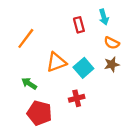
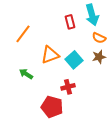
cyan arrow: (104, 17) -> (92, 15), size x1.5
red pentagon: (39, 113) -> (52, 107), moved

